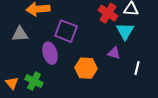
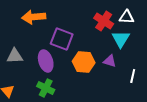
gray triangle: (20, 34) -> (15, 56), moved
orange hexagon: (86, 68) -> (84, 62), moved
green cross: (34, 81) -> (46, 88), moved

